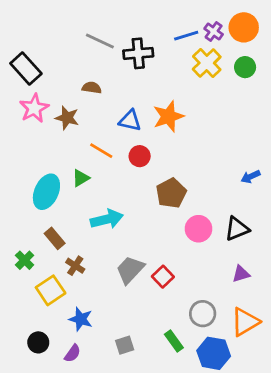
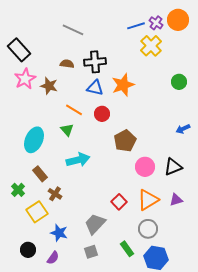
black cross: (138, 53) -> (95, 62), moved
green circle: (245, 67) -> (179, 82), moved
green triangle: (81, 178) -> (67, 130), moved, turned -40
gray trapezoid: (130, 270) -> (95, 224), moved
orange triangle: (245, 322) -> (148, 200), moved

